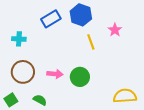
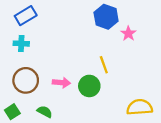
blue hexagon: (81, 15) -> (106, 17), moved
blue rectangle: (51, 19) -> (26, 16), moved
yellow line: (91, 42) -> (104, 65), moved

